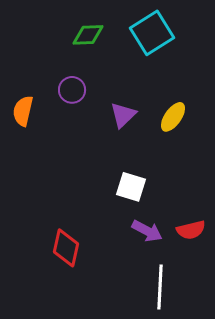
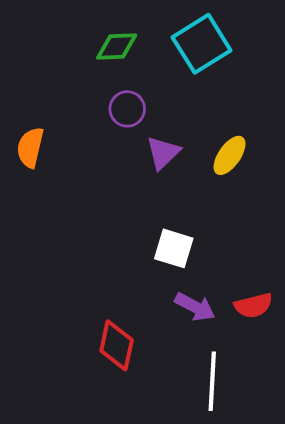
purple circle: (72, 90) -> (127, 109), moved
red diamond: (66, 248) -> (117, 345), moved

